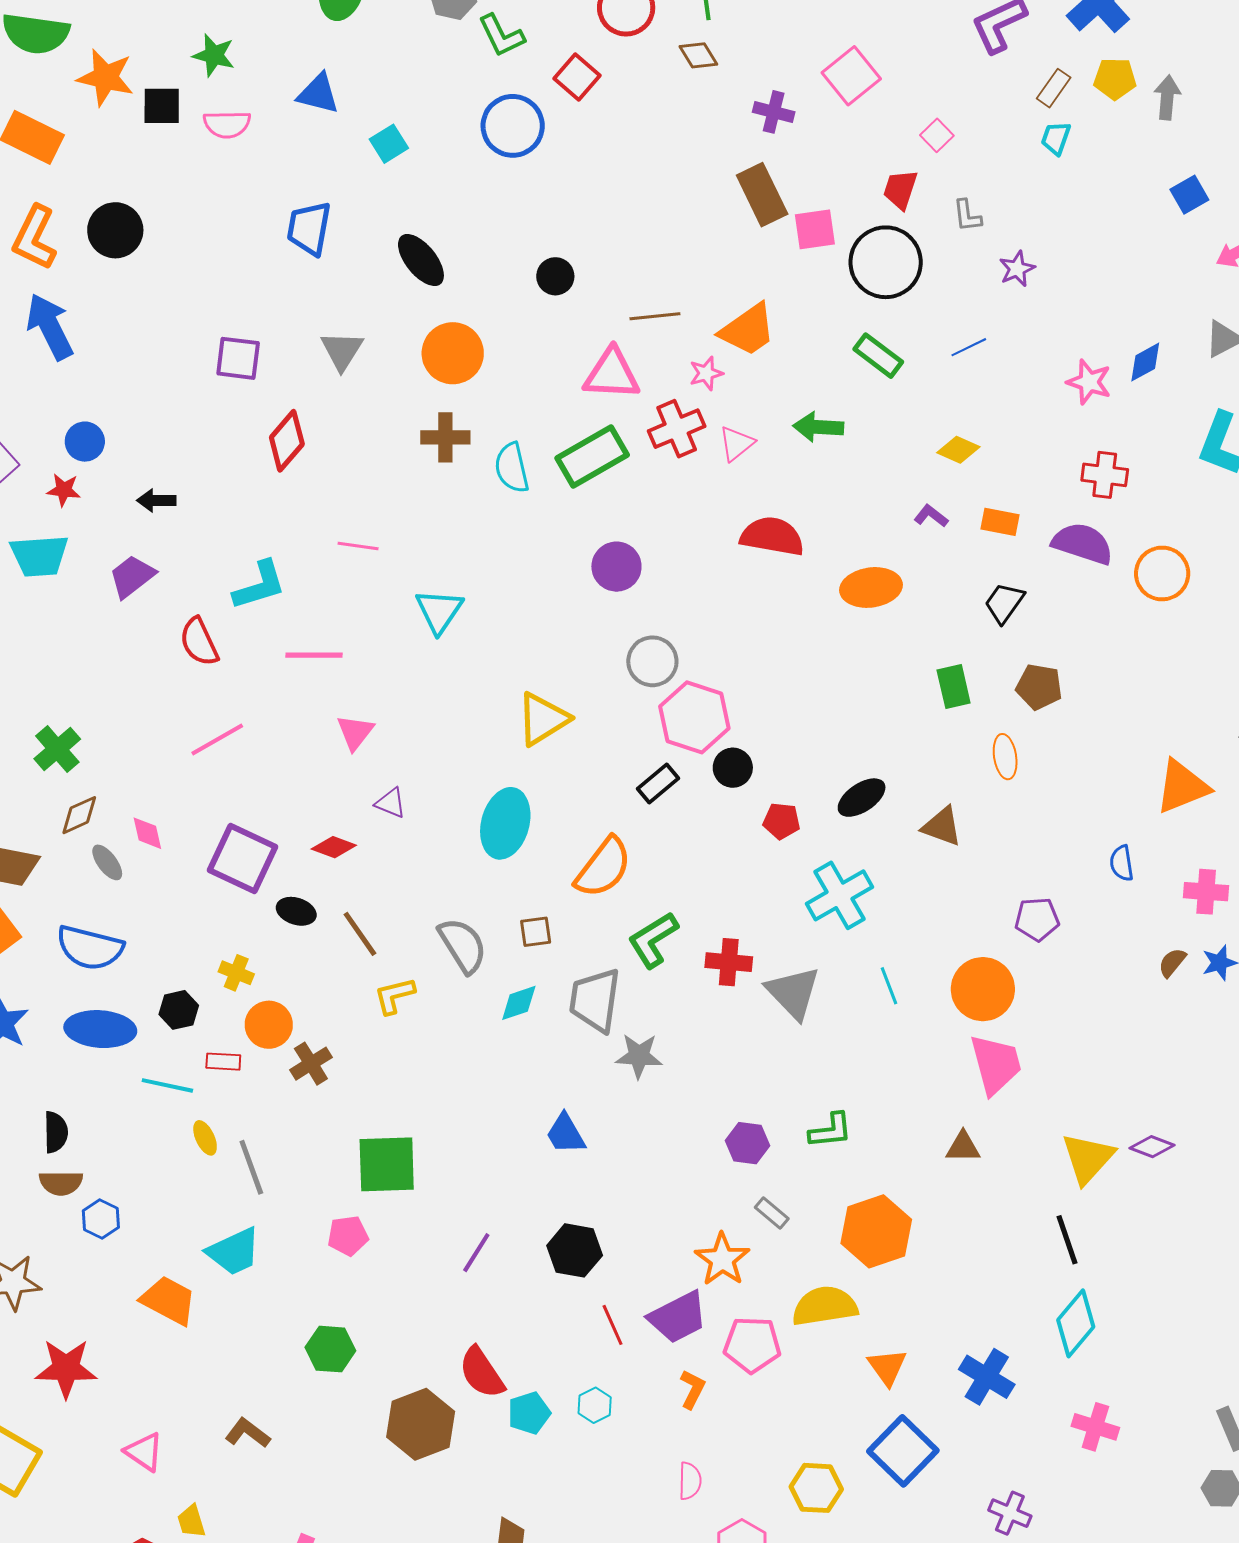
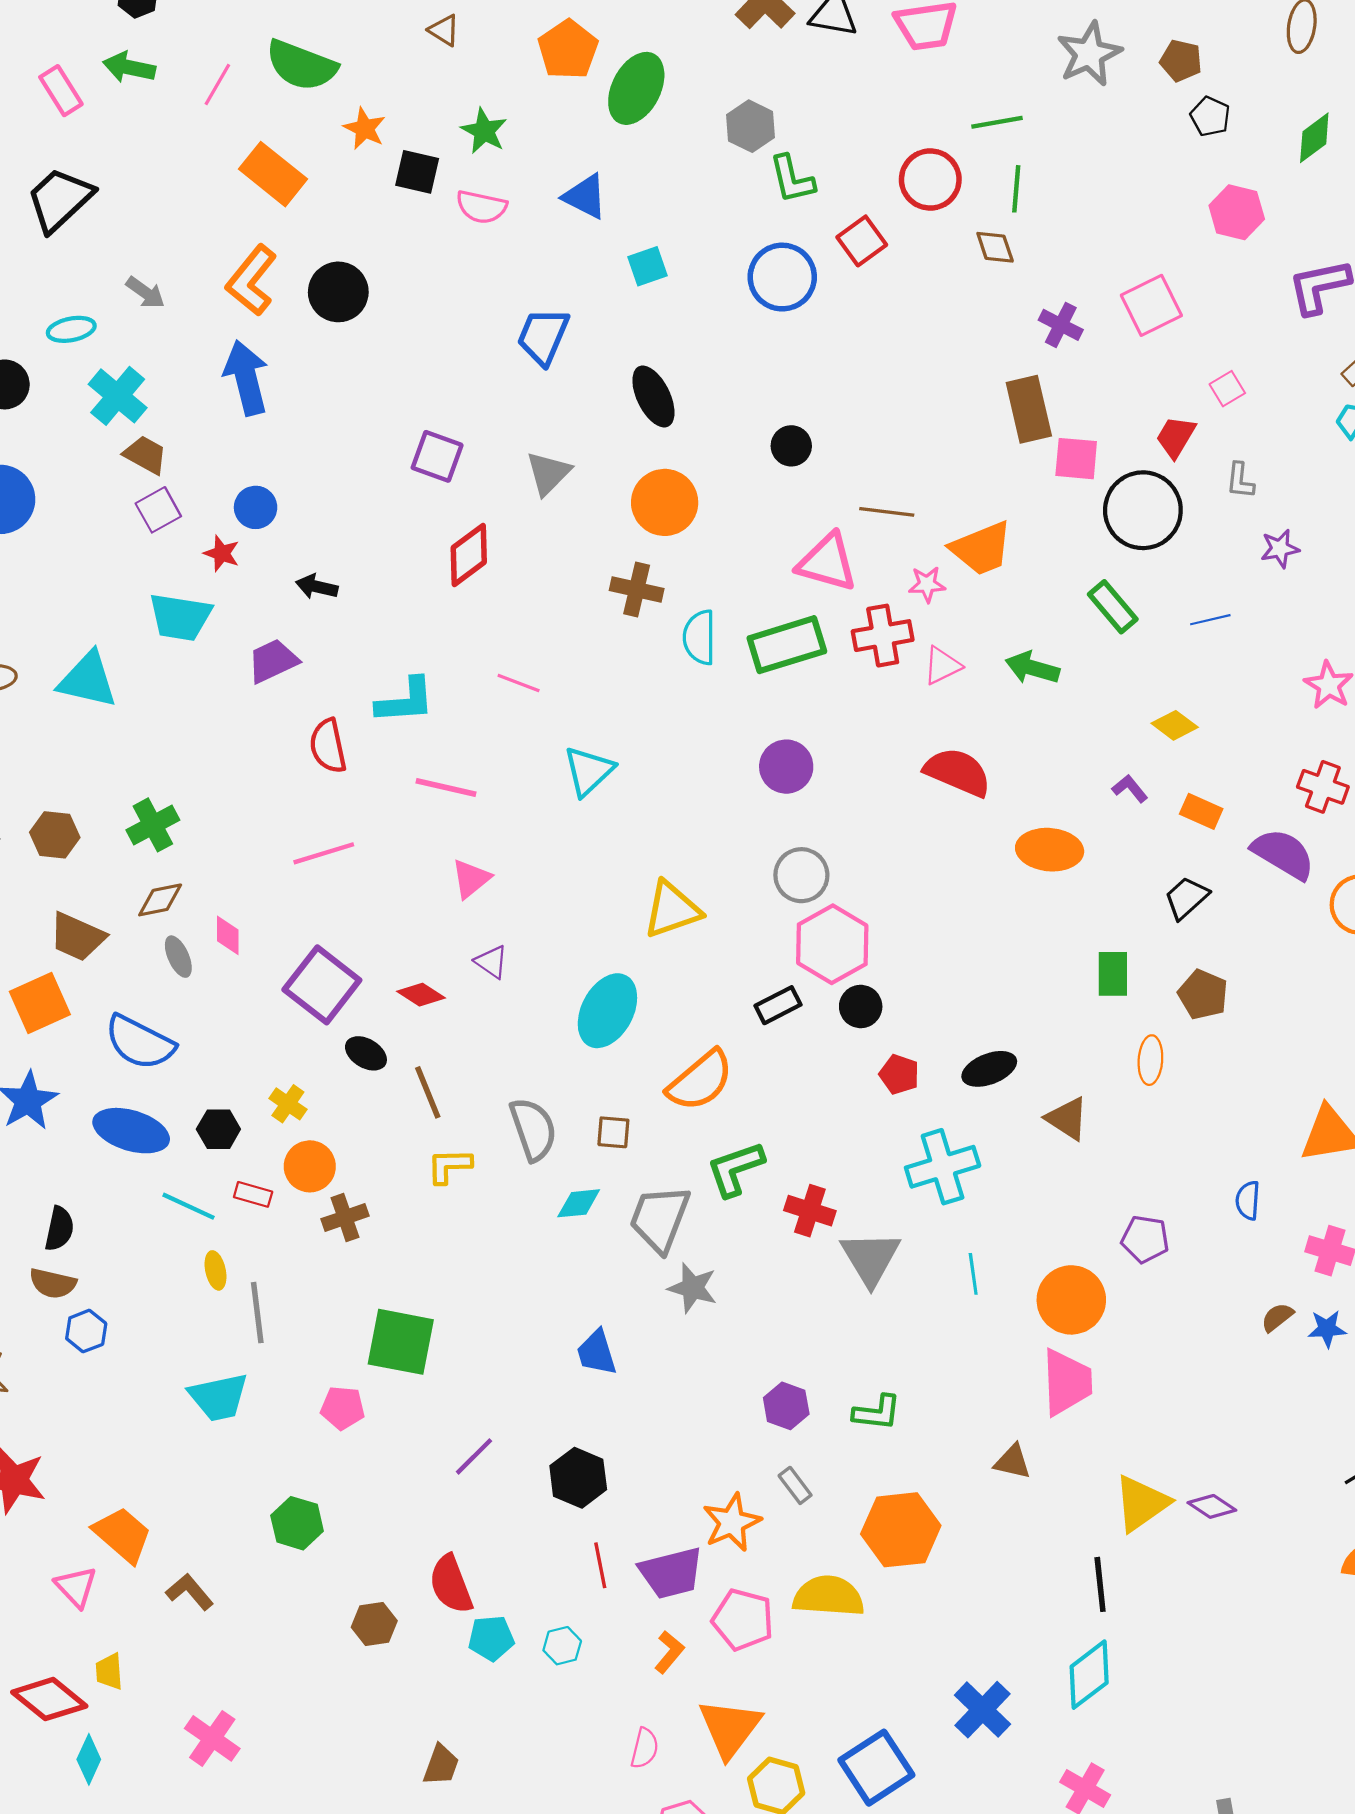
orange star: (106, 77) -> (365, 128), size x0.7
orange trapezoid: (169, 1300) -> (123, 1535), moved
orange triangle: (887, 1367) -> (730, 1728), moved, size x1.5
brown hexagon: (421, 1424) -> (374, 1624), size x0.6

